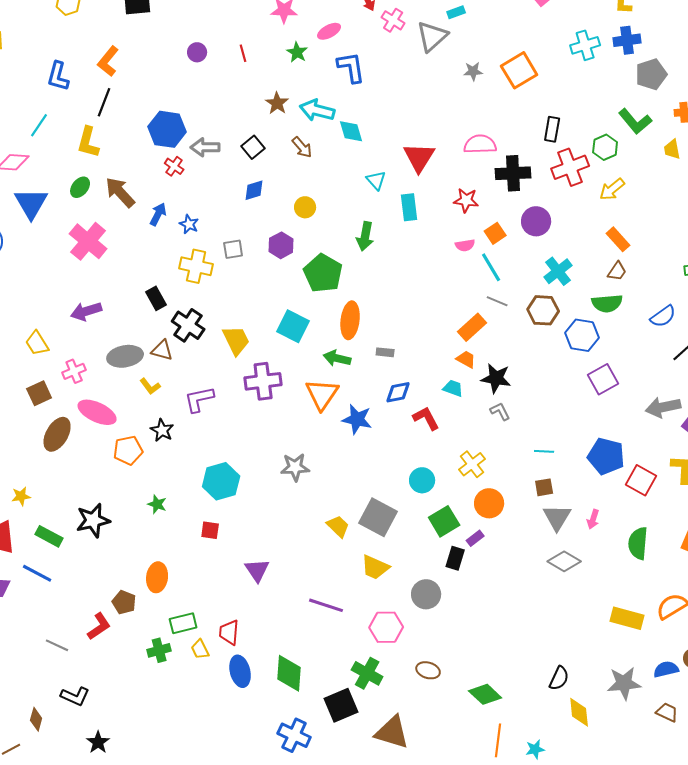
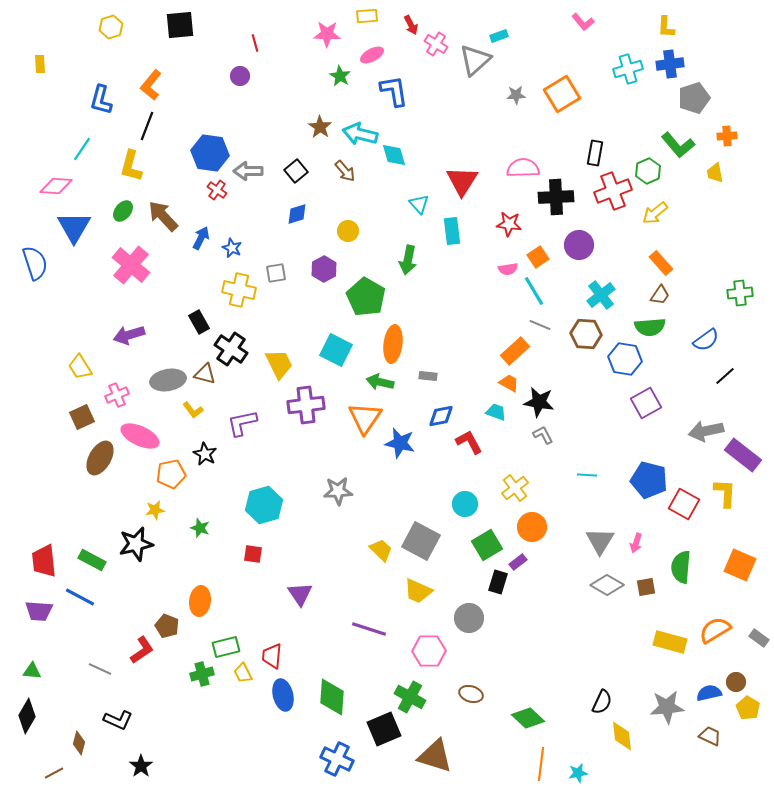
red line: (243, 53) -> (255, 43), moved
brown square: (544, 487) -> (646, 587), moved
yellow star: (21, 496) -> (155, 510), moved

